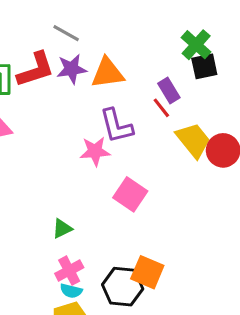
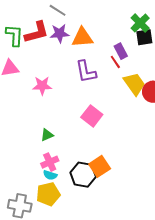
pink star: (95, 151) -> (42, 86), moved
orange square: (147, 272) -> (100, 166), turned 30

